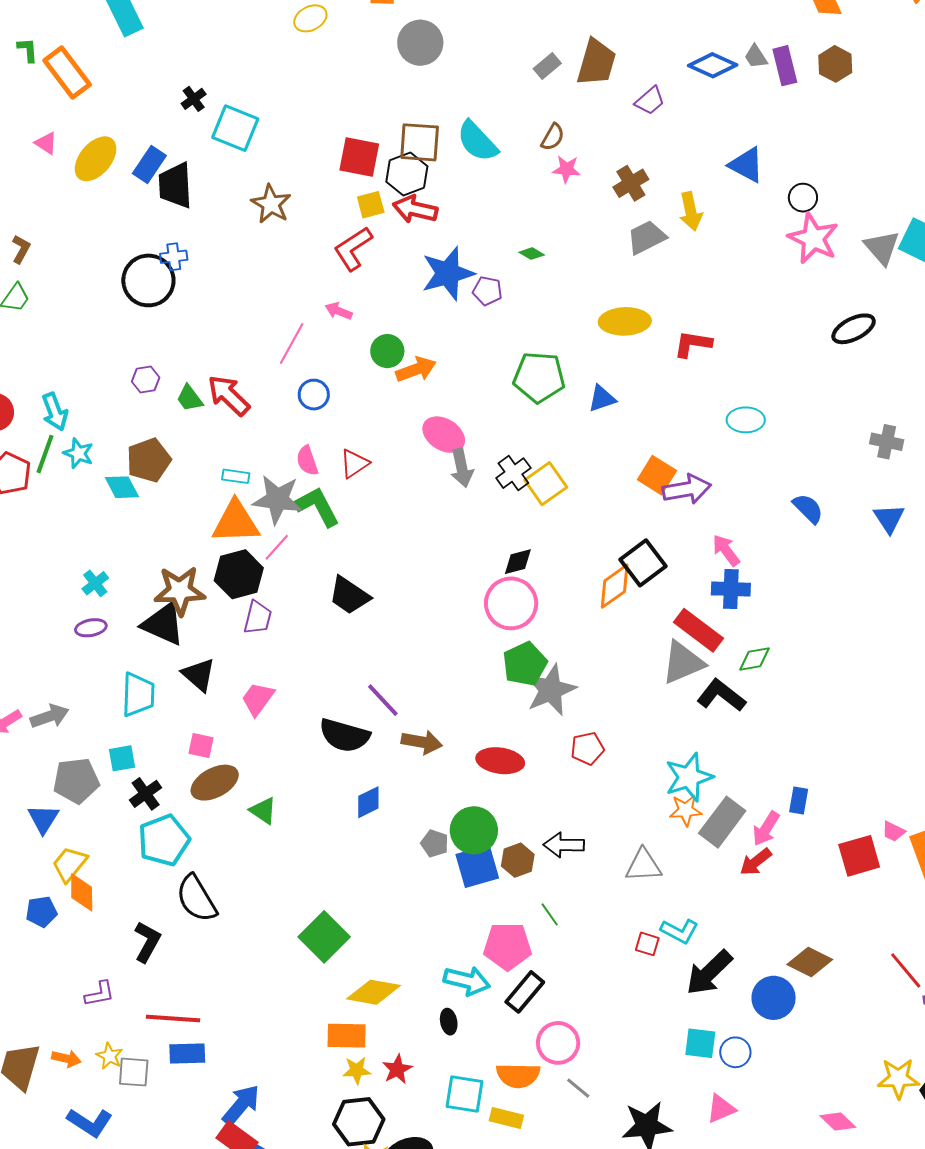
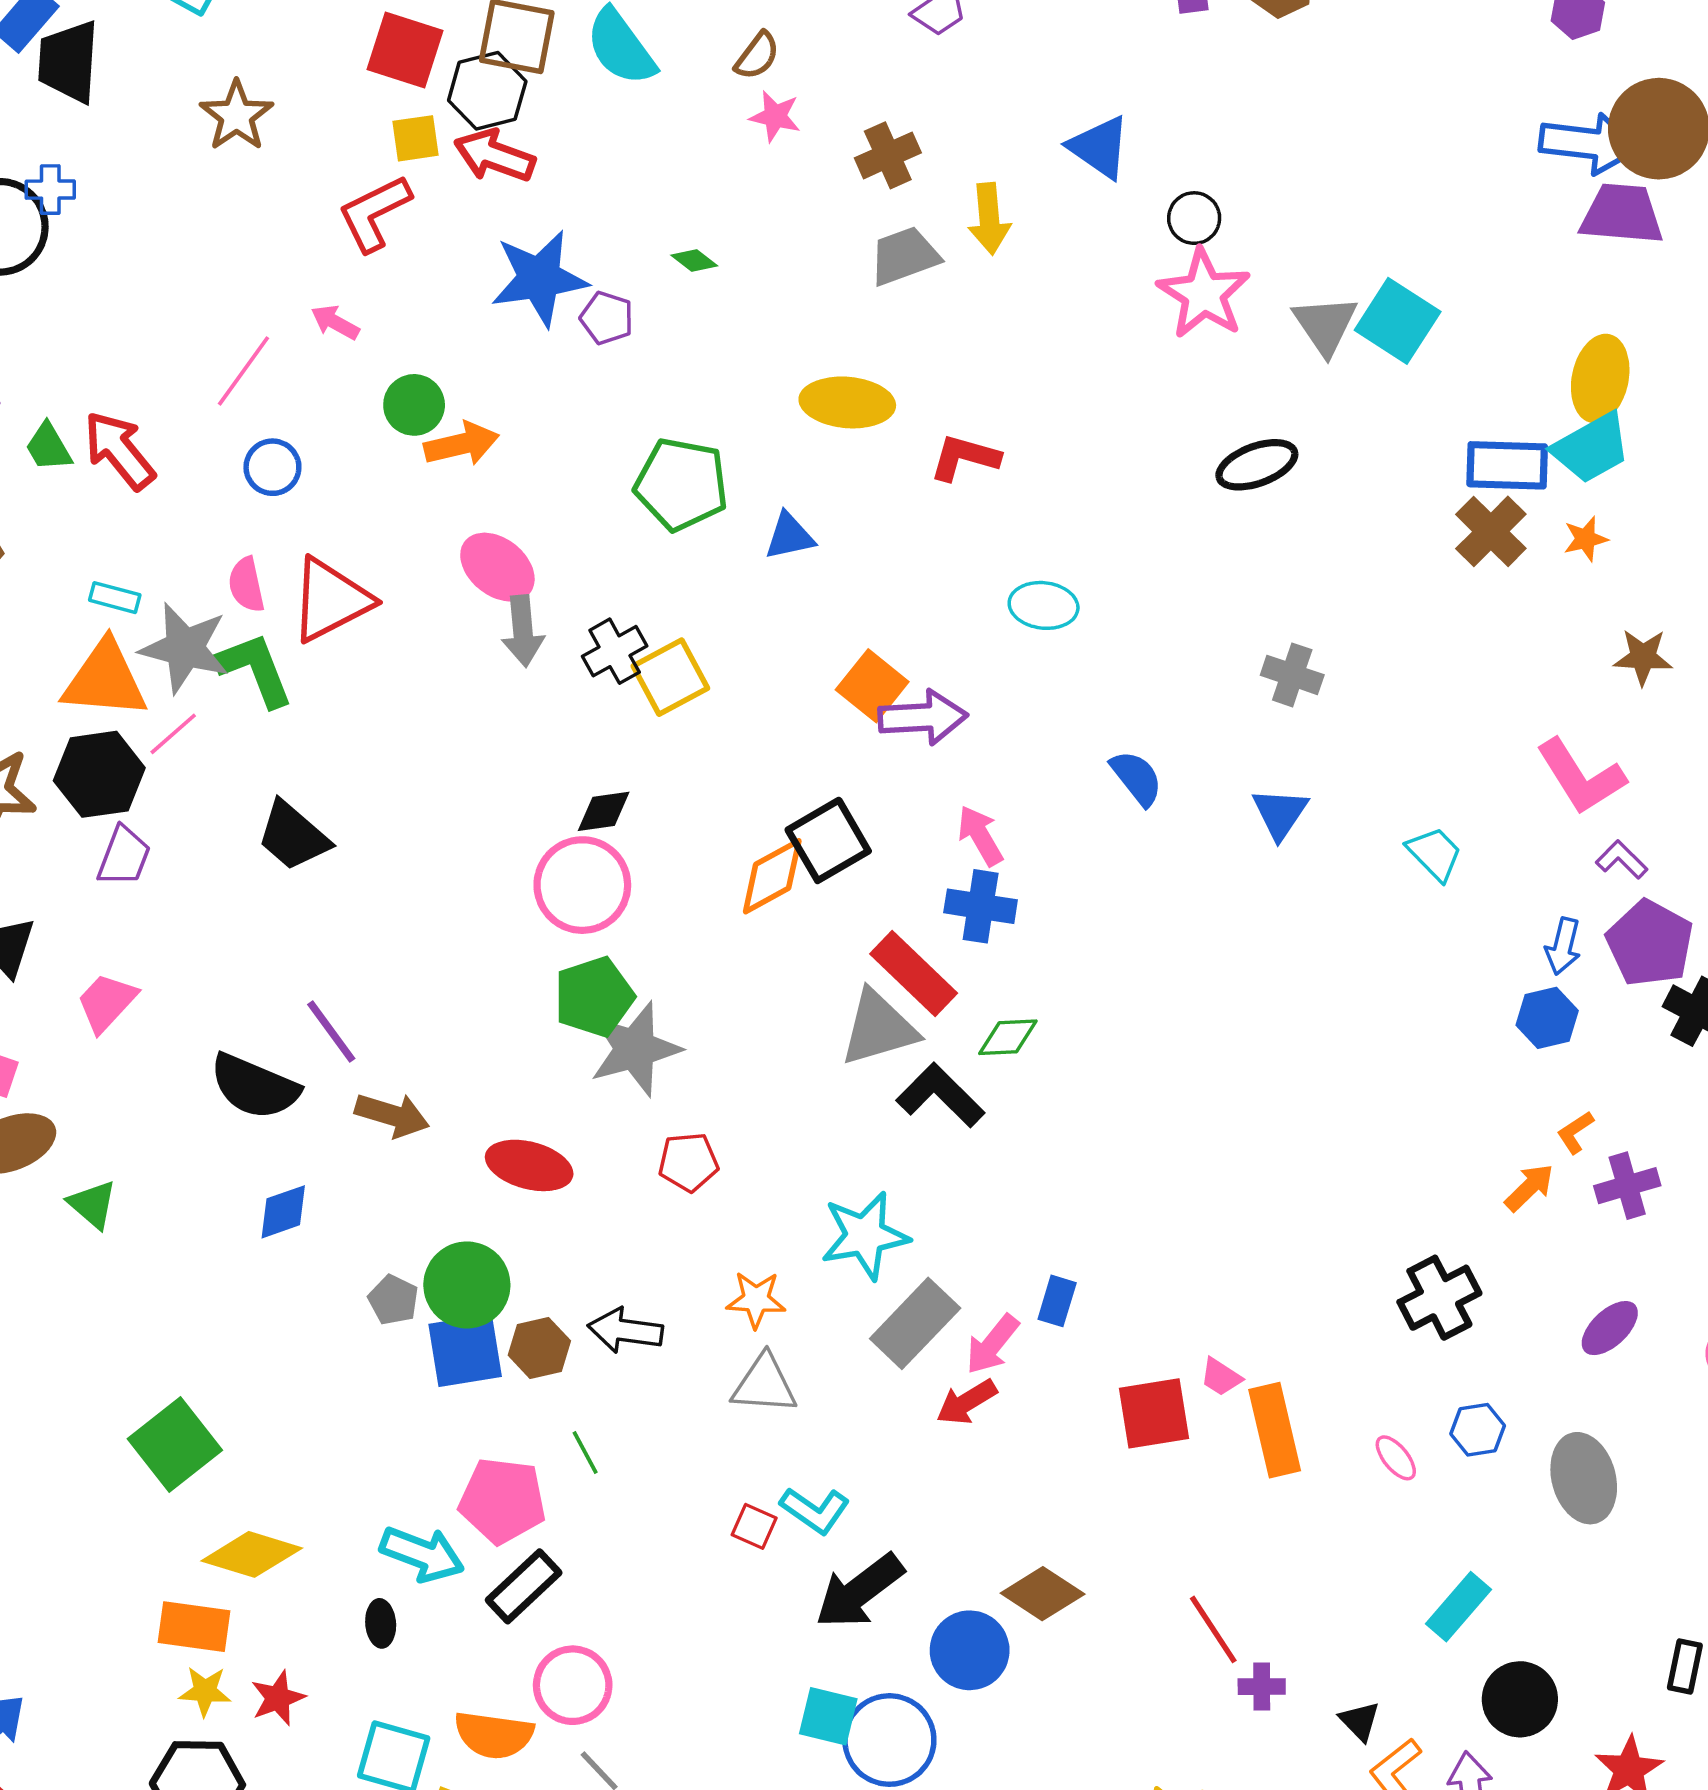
red triangle: (354, 464) -> (331, 600), size x1.6
orange star: (686, 810) -> (756, 1300), moved
blue circle: (735, 1052) -> (889, 1740), size x1.6

